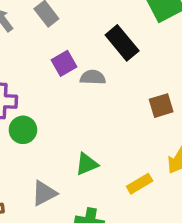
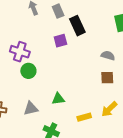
black rectangle: (122, 43) -> (77, 26), moved
gray semicircle: (93, 77) -> (108, 56), moved

